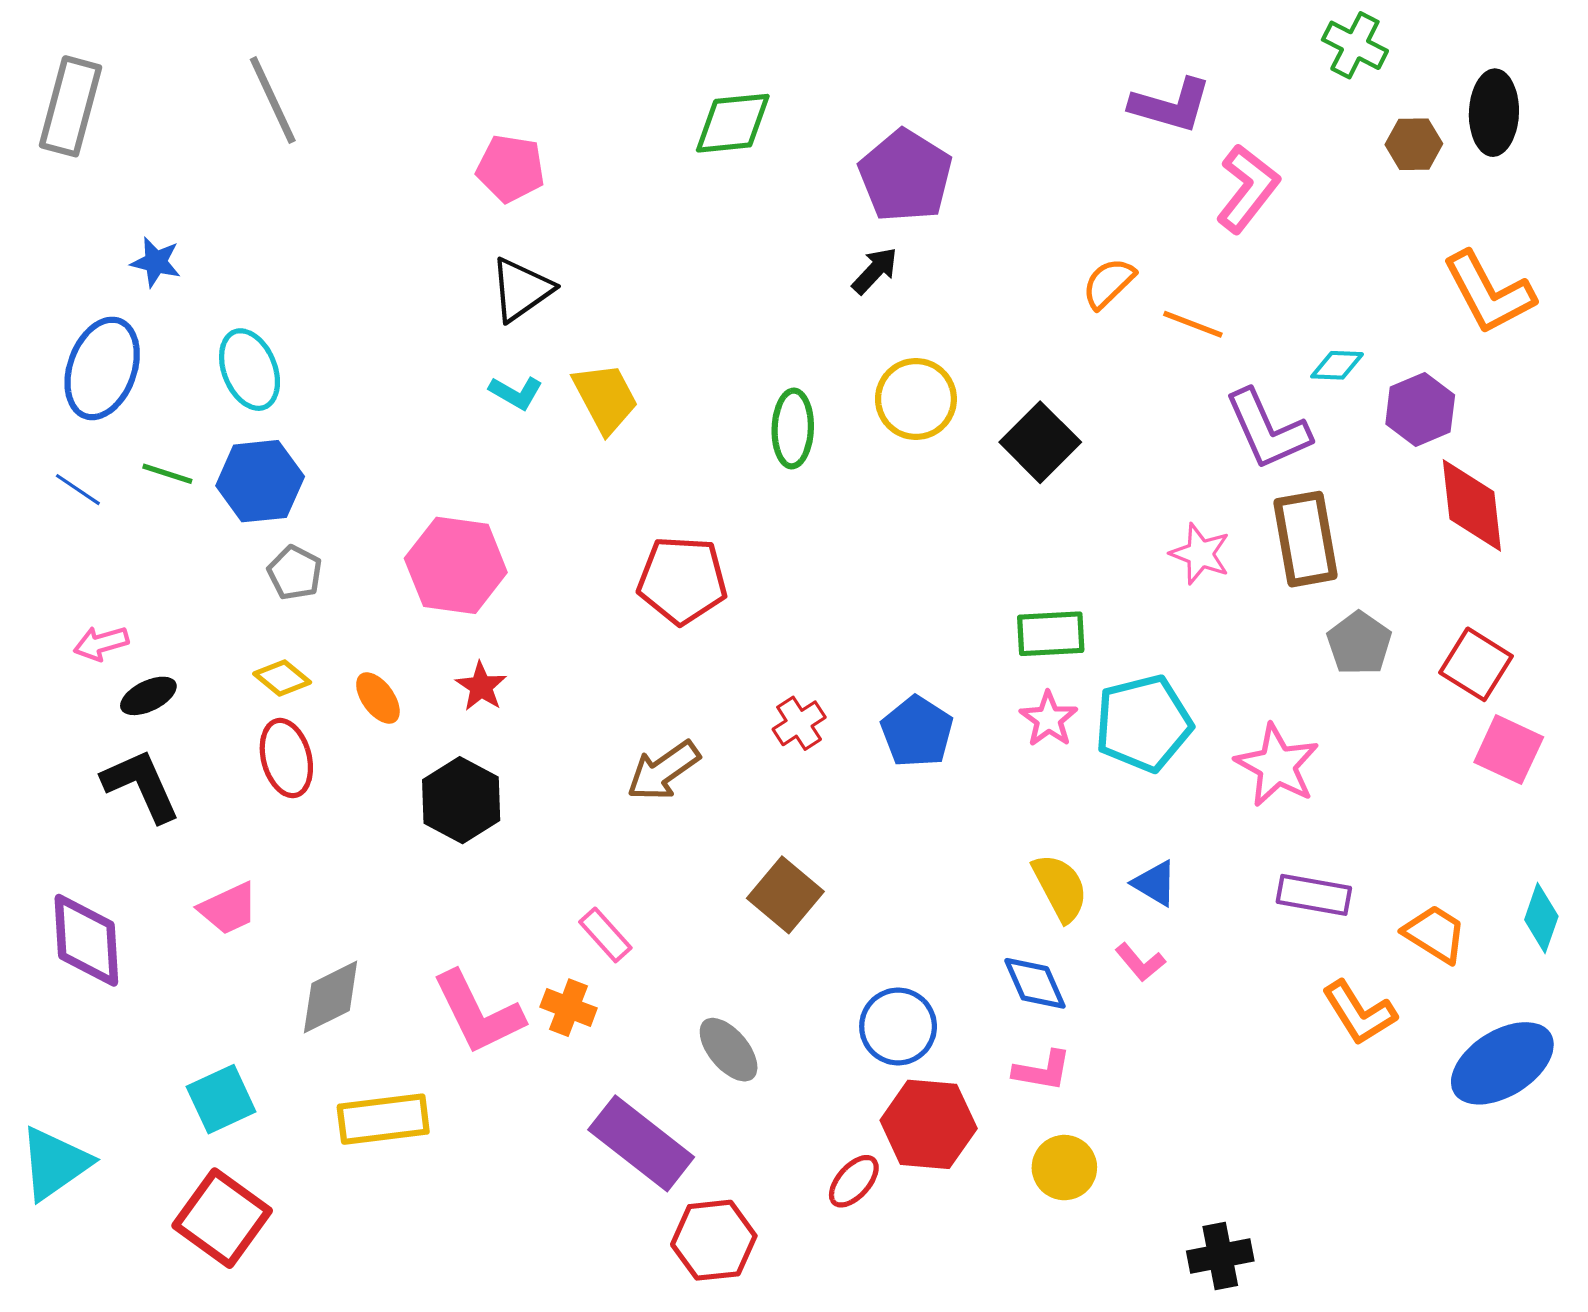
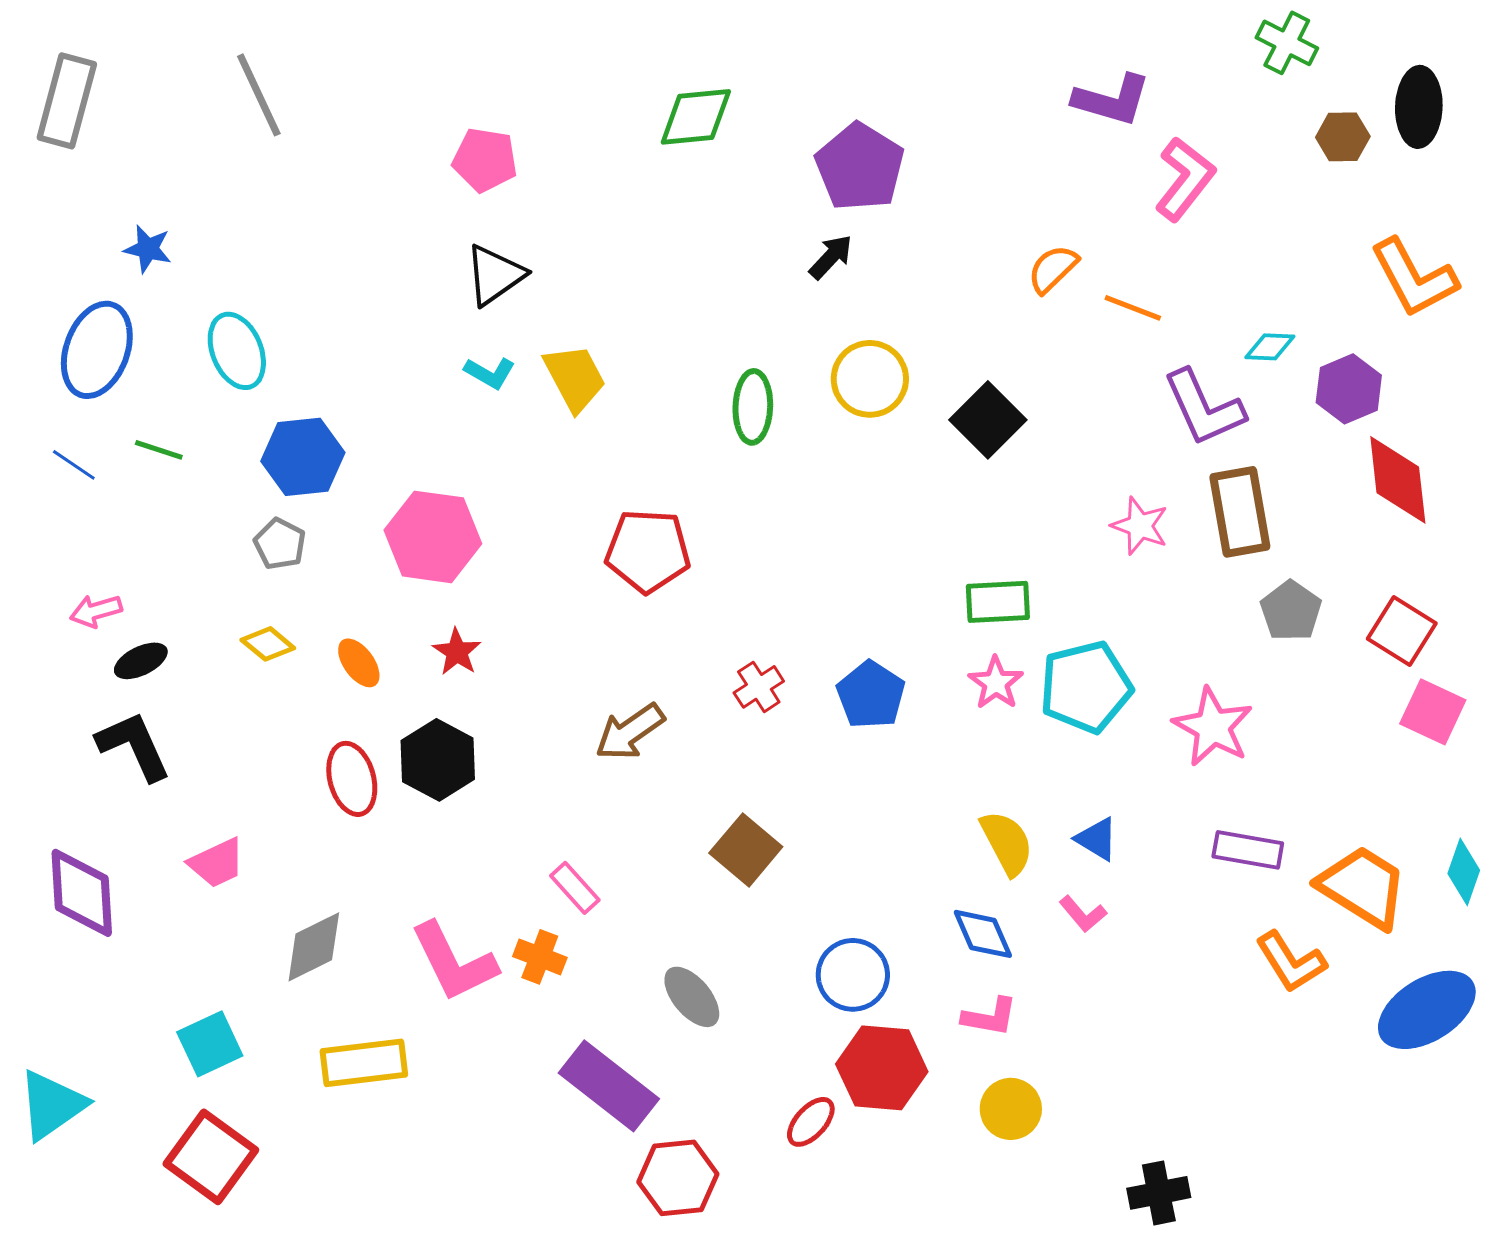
blue hexagon: (260, 481) -> (303, 457), moved
red ellipse: (286, 758) -> (352, 779), moved
orange trapezoid: (1435, 934) -> (1363, 887), size x1.5

